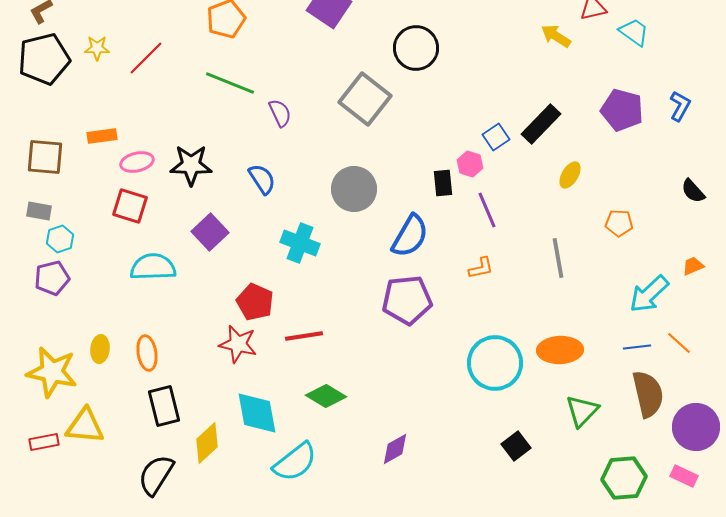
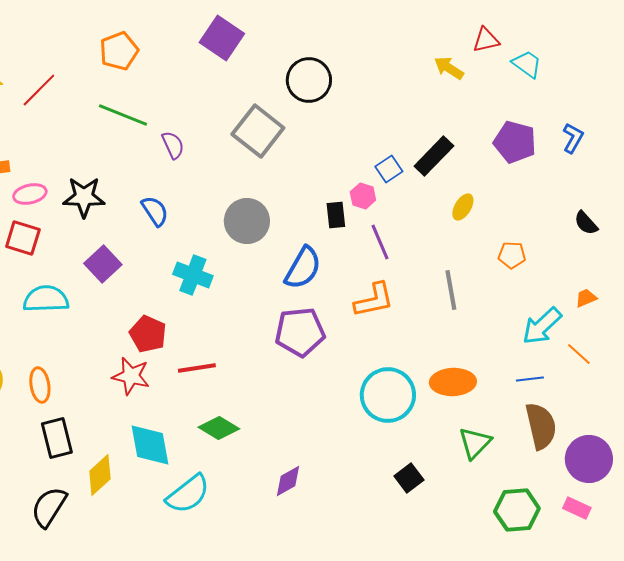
orange L-shape: (481, 268) -> (374, 300), size x1.6
orange line: (679, 343) -> (579, 354), moved

